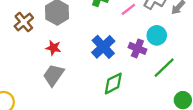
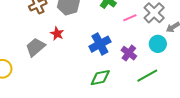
cyan circle: (157, 35) -> (158, 44), moved
gray trapezoid: (53, 75) -> (35, 47), moved

